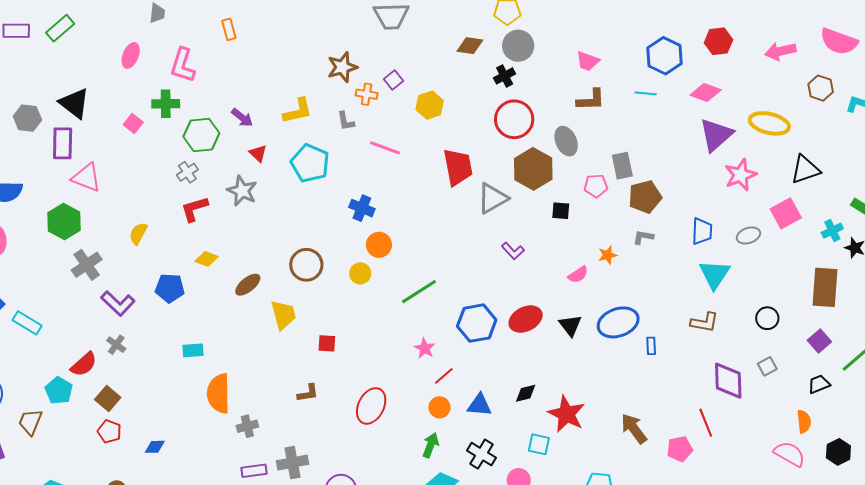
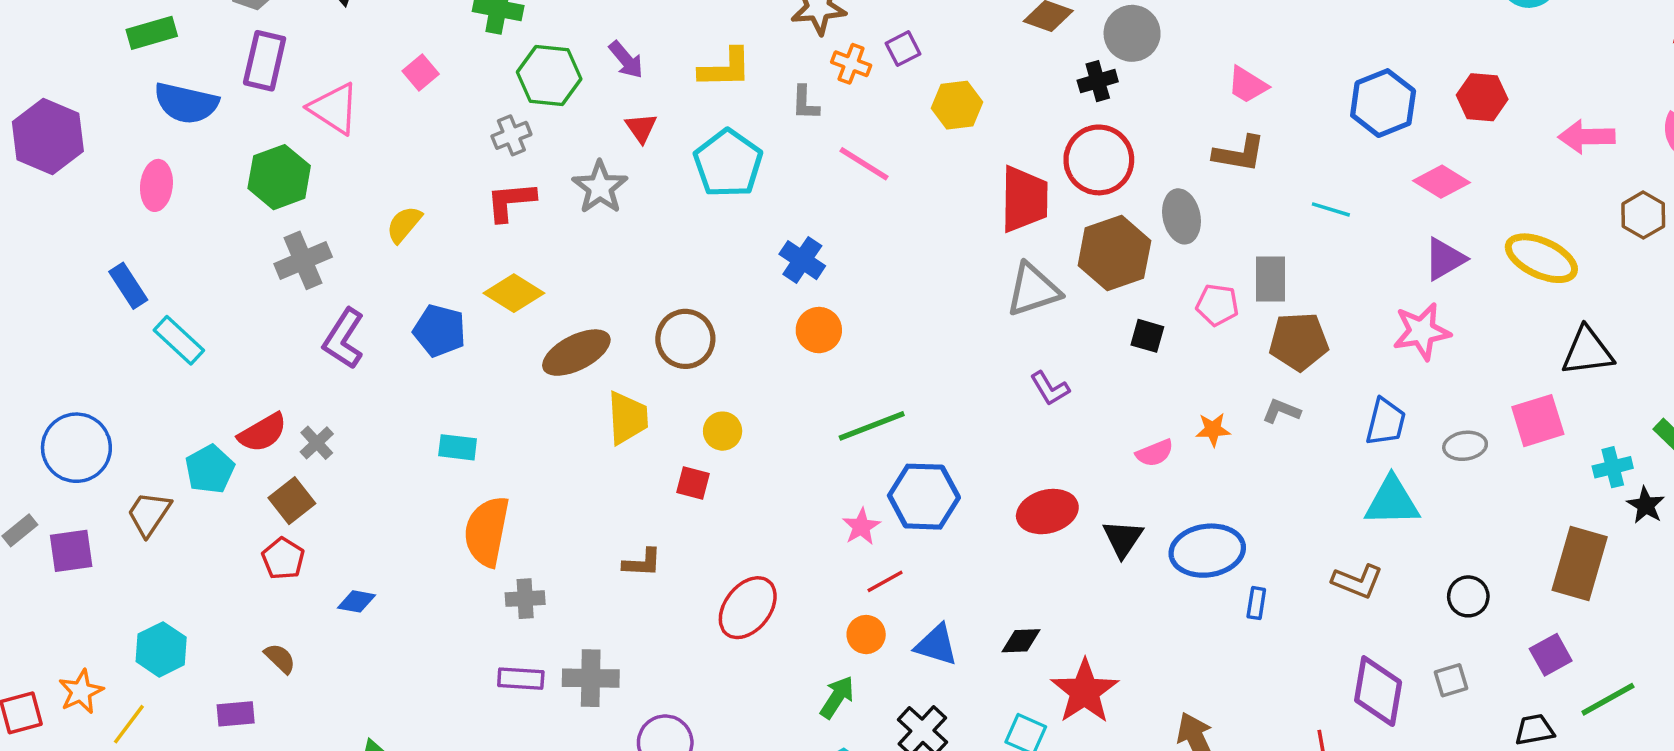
cyan line: (645, 93) -> (1331, 209), moved
pink square: (133, 124) -> (421, 72), moved
purple triangle: (716, 135) -> (1445, 259), size x0.7
purple rectangle: (63, 143) -> (265, 61), moved
red trapezoid: (458, 167) -> (1024, 199), moved
pink star: (740, 175) -> (1422, 331), moved
yellow diamond: (207, 259) -> (514, 293), size x1.4
yellow circle: (360, 273) -> (723, 431), moved
cyan triangle: (715, 274) -> (1392, 501), turned 44
brown ellipse: (248, 285) -> (576, 353), size x1.4
purple L-shape: (118, 303) -> (344, 339), turned 68
blue hexagon: (477, 323) -> (924, 497), moved
gray cross: (116, 345) -> (317, 443), moved

